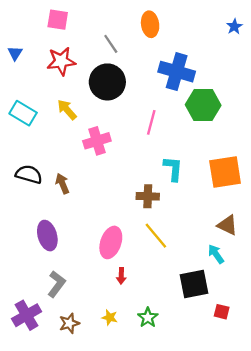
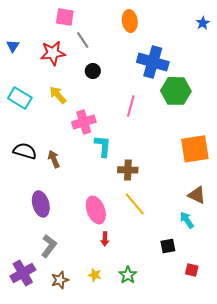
pink square: (58, 20) -> (65, 17), moved
gray line: (111, 44) -> (83, 40), moved
black circle: (107, 82) -> (93, 71), size x0.5
cyan L-shape: (173, 169) -> (103, 146), moved
pink ellipse: (111, 242) -> (96, 210), turned -40
black square: (194, 284) -> (168, 246), size x0.6

